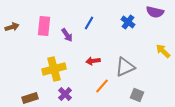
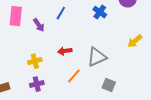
yellow arrow: (163, 51) -> (135, 41), turned -84
yellow cross: (54, 69) -> (35, 61), moved, size x0.6
purple cross: (65, 94) -> (37, 84), turned 32

